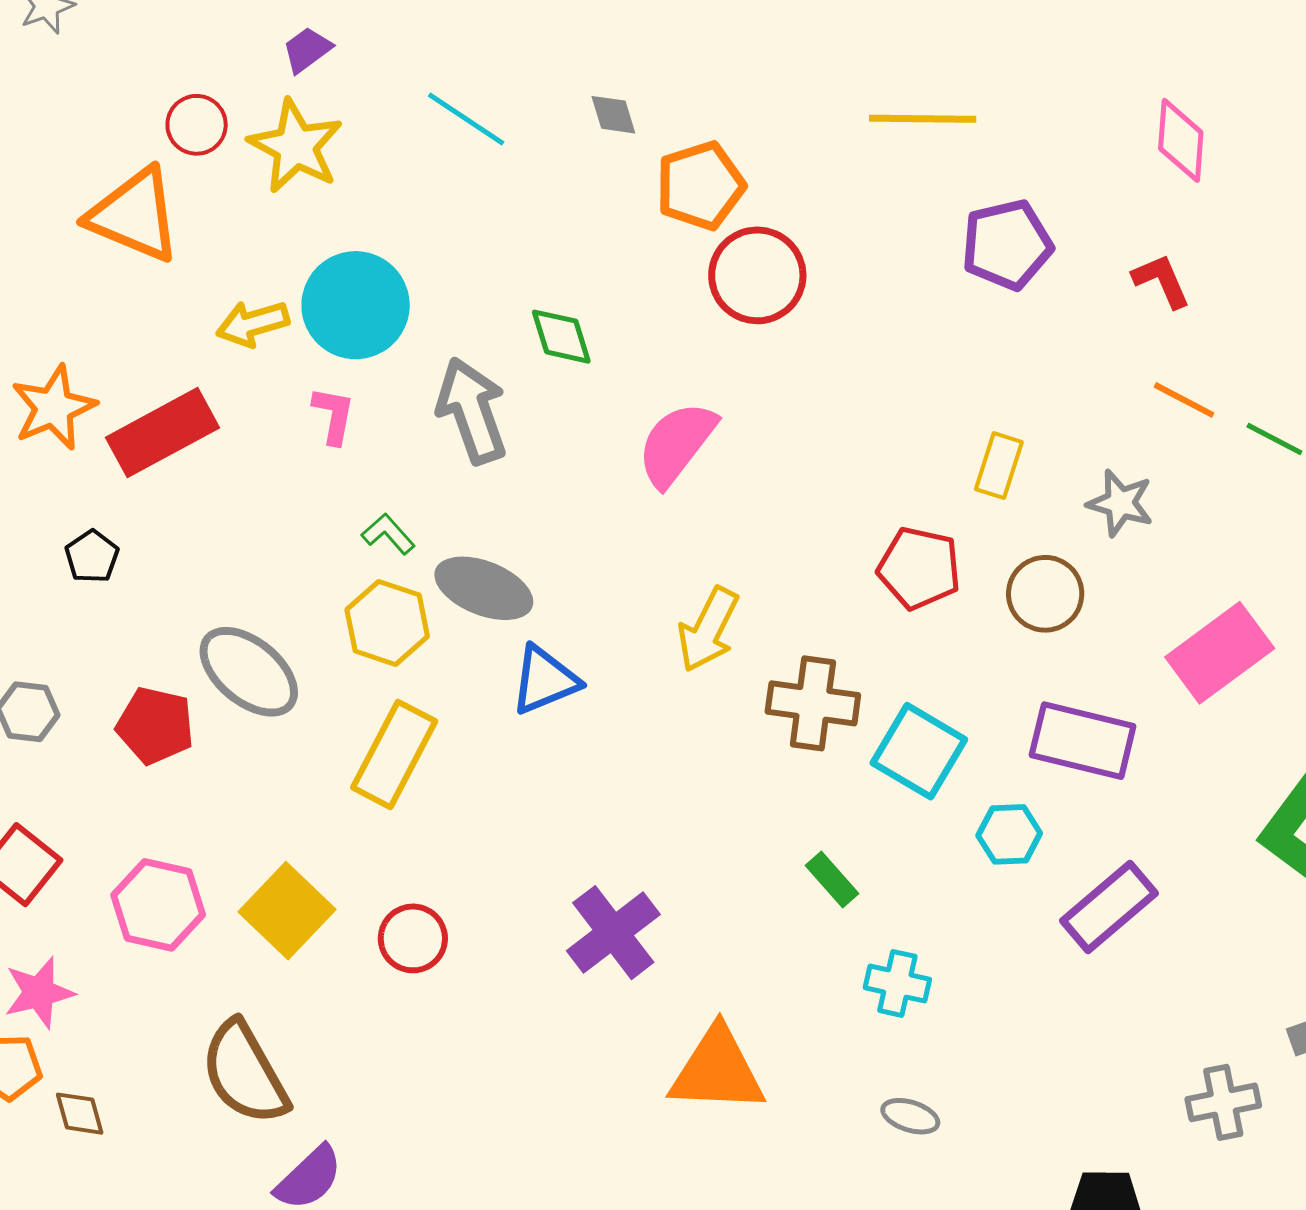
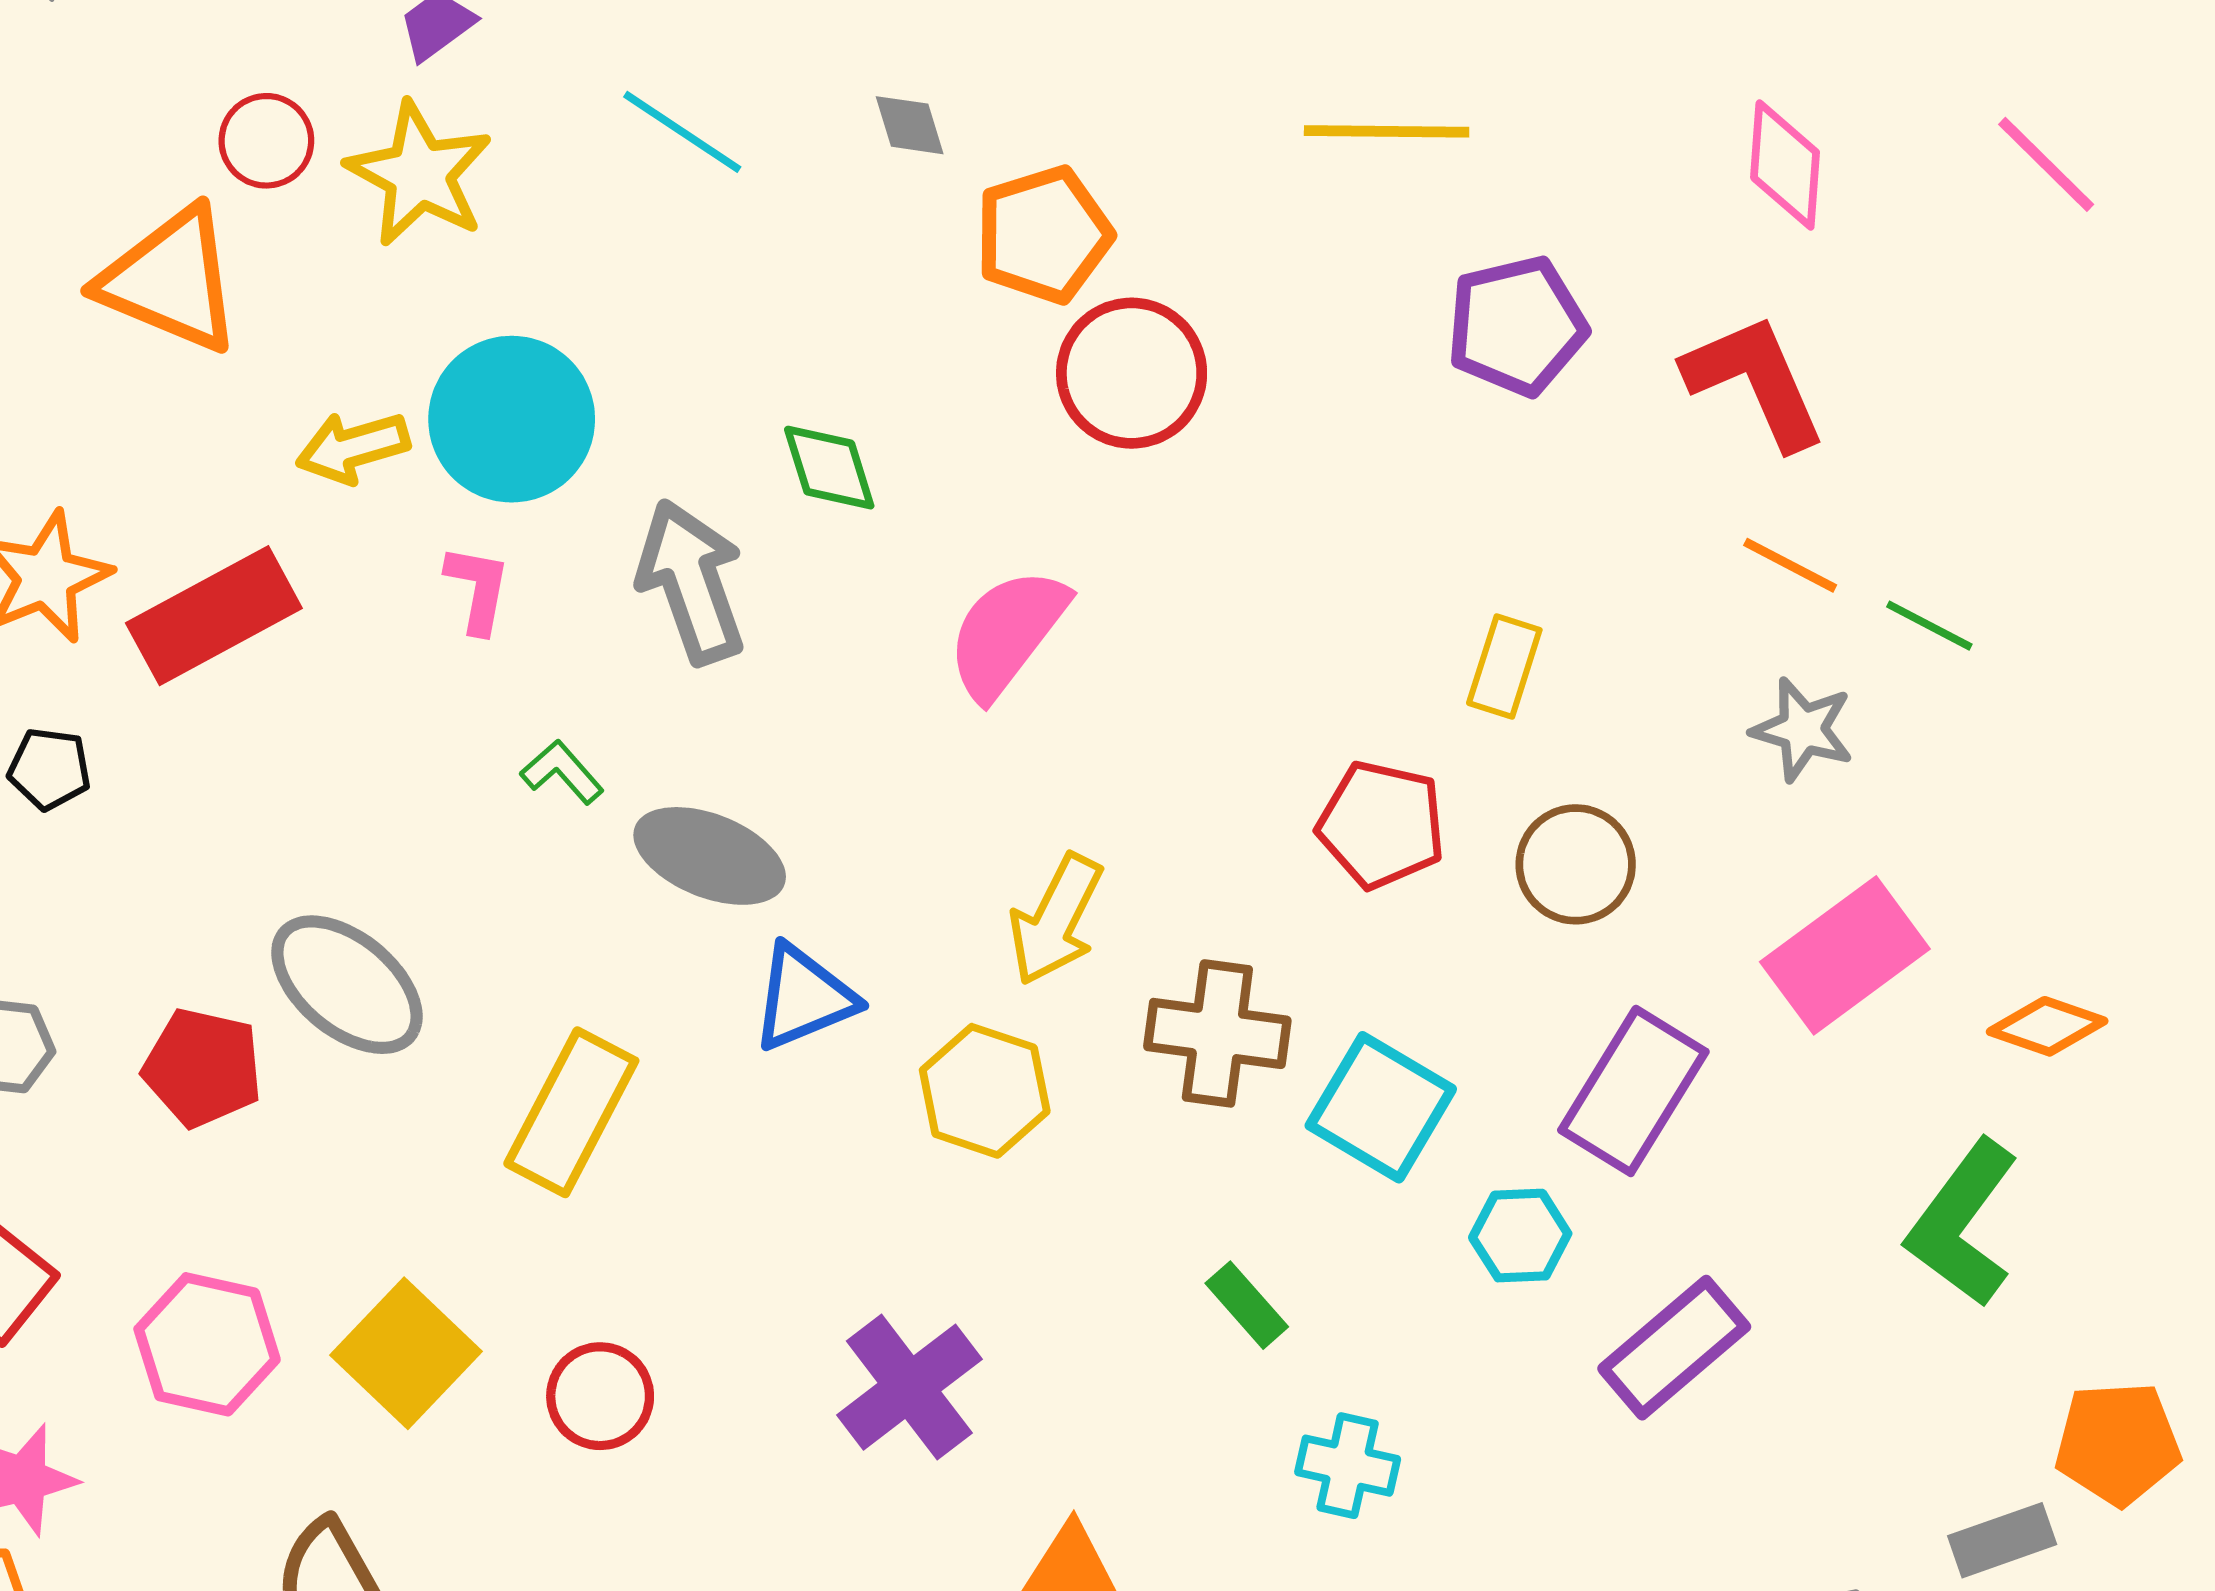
red L-shape: (1161, 281) -> (1755, 381), size x1.6
gray star: (1120, 503) -> (1803, 729), moved
black pentagon: (92, 556) -> (49, 769), moved, turned -30
yellow hexagon: (387, 623) -> (985, 1091), moved
purple rectangle: (1083, 741) -> (1633, 1091), turned -72

